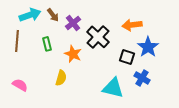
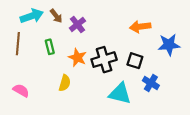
black cross: (98, 37) -> (104, 60), moved, turned 30
blue star: (148, 47) -> (169, 45), moved, turned 30

